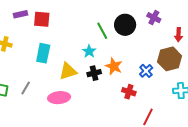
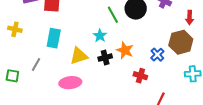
gray line: (26, 88) -> (36, 64), moved

